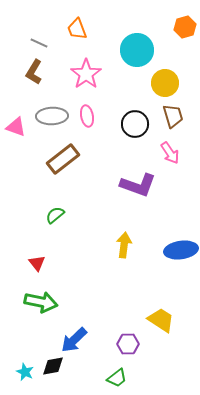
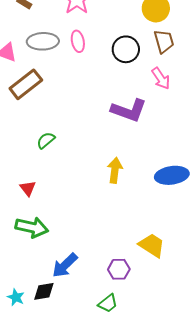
brown rectangle: (63, 159) -> (26, 84), moved

